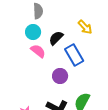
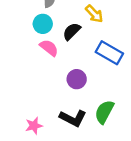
yellow arrow: (85, 27) -> (94, 14), moved
blue rectangle: (74, 55) -> (109, 53), moved, turned -30

